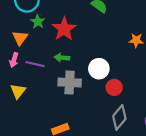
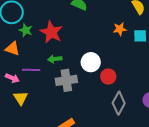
orange triangle: (20, 38) -> (13, 49), turned -35
pink arrow: (14, 60) -> (12, 78), moved, turned -72

